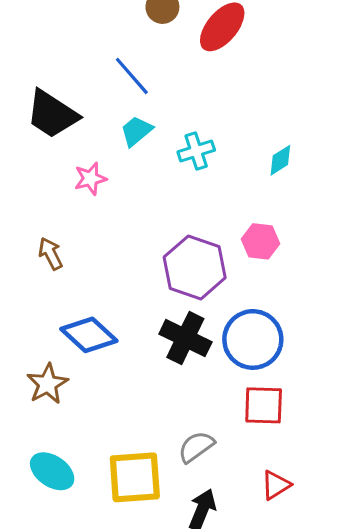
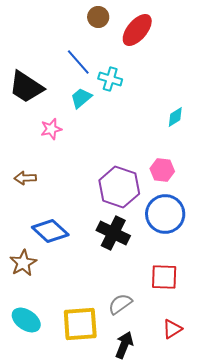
cyan cross: (196, 151) -> (110, 79), moved, turned 35
brown arrow: (51, 254) -> (25, 178), turned -65
blue circle: (253, 339) -> (165, 214), moved

